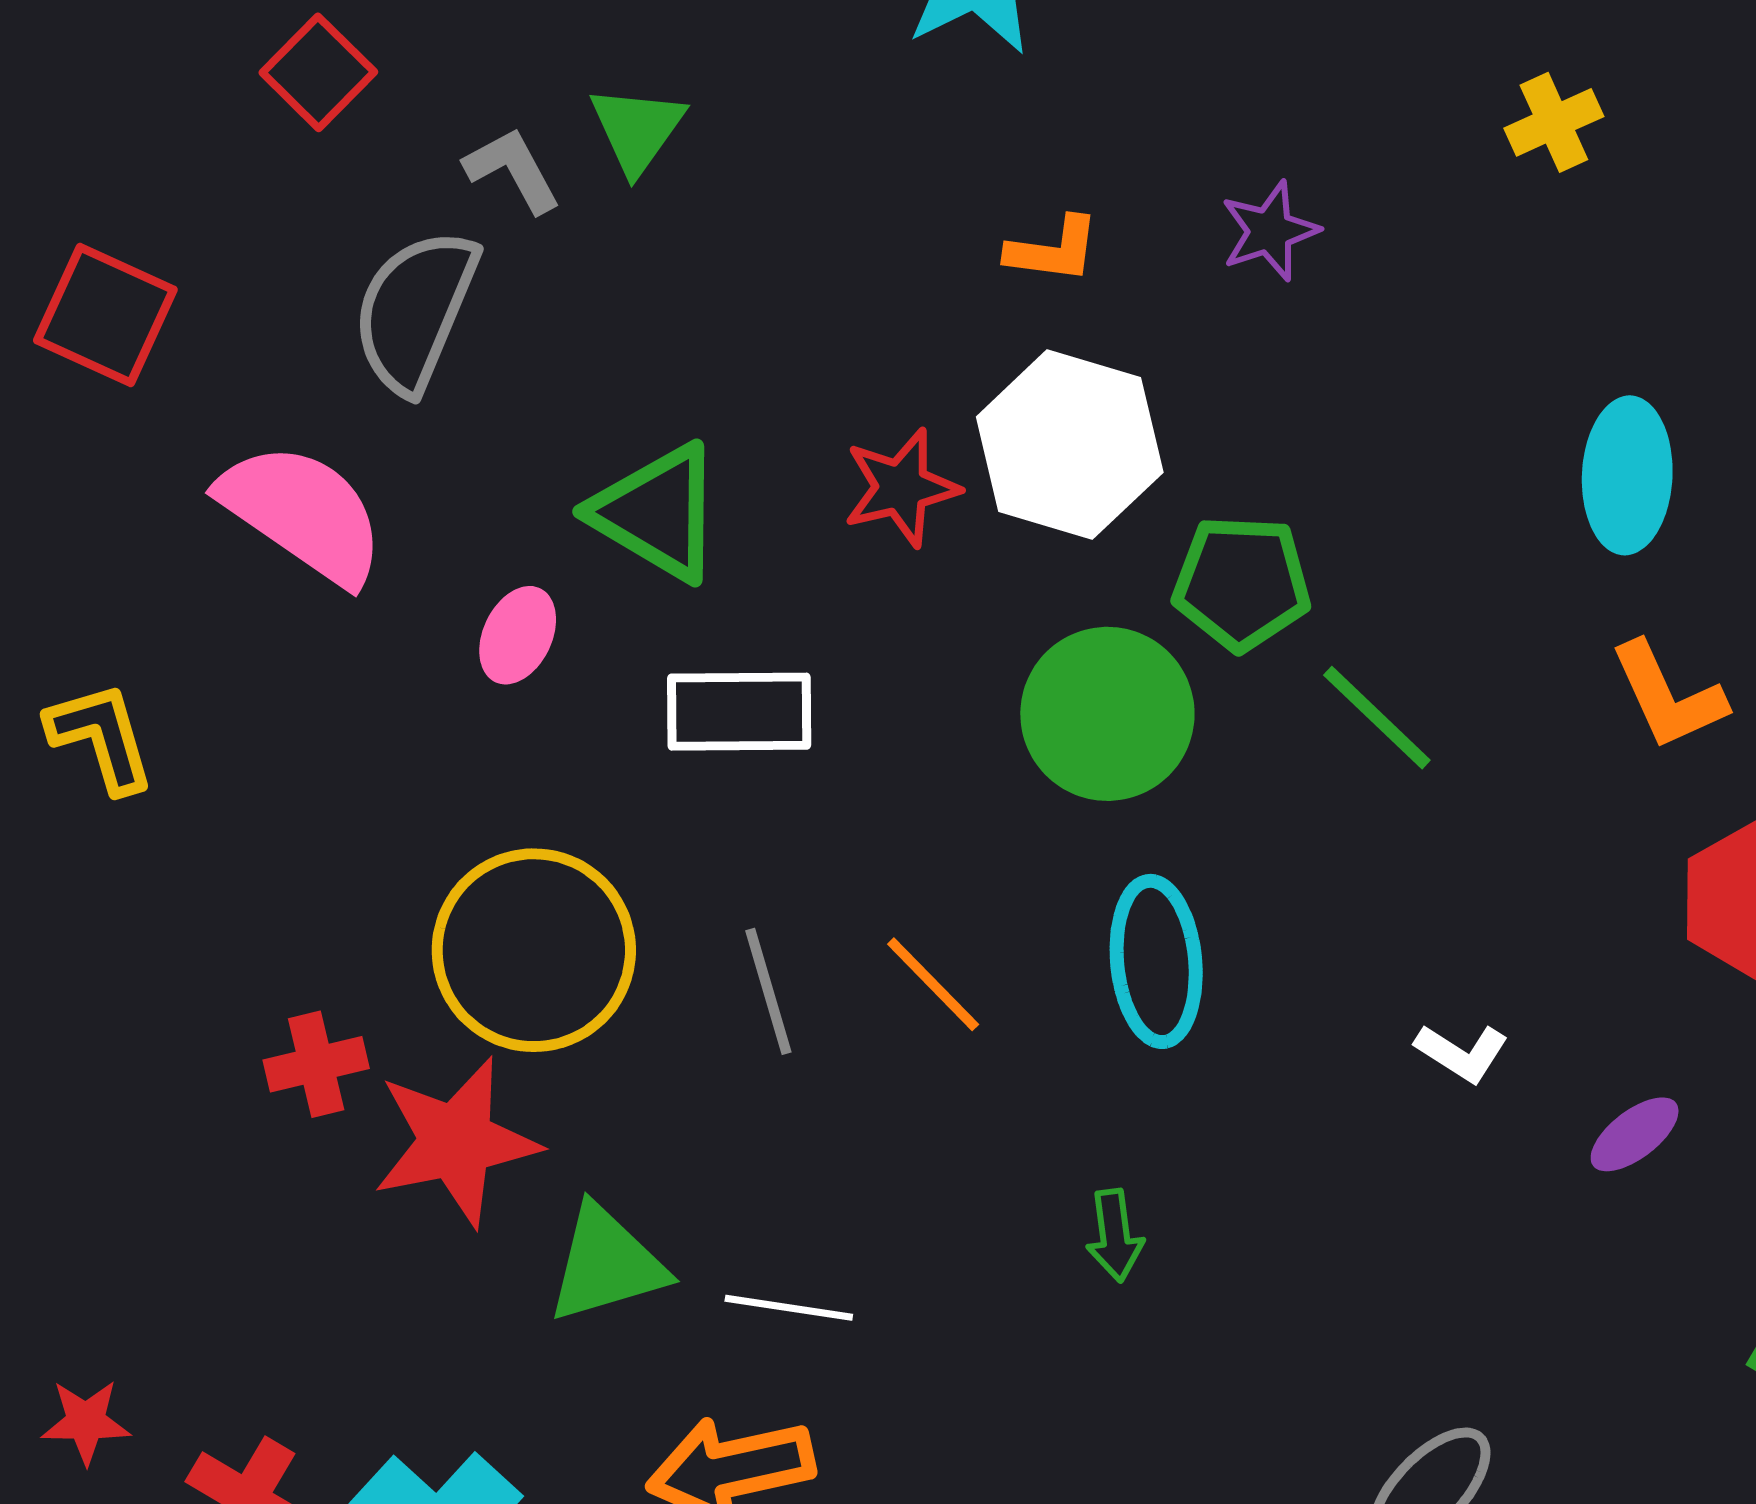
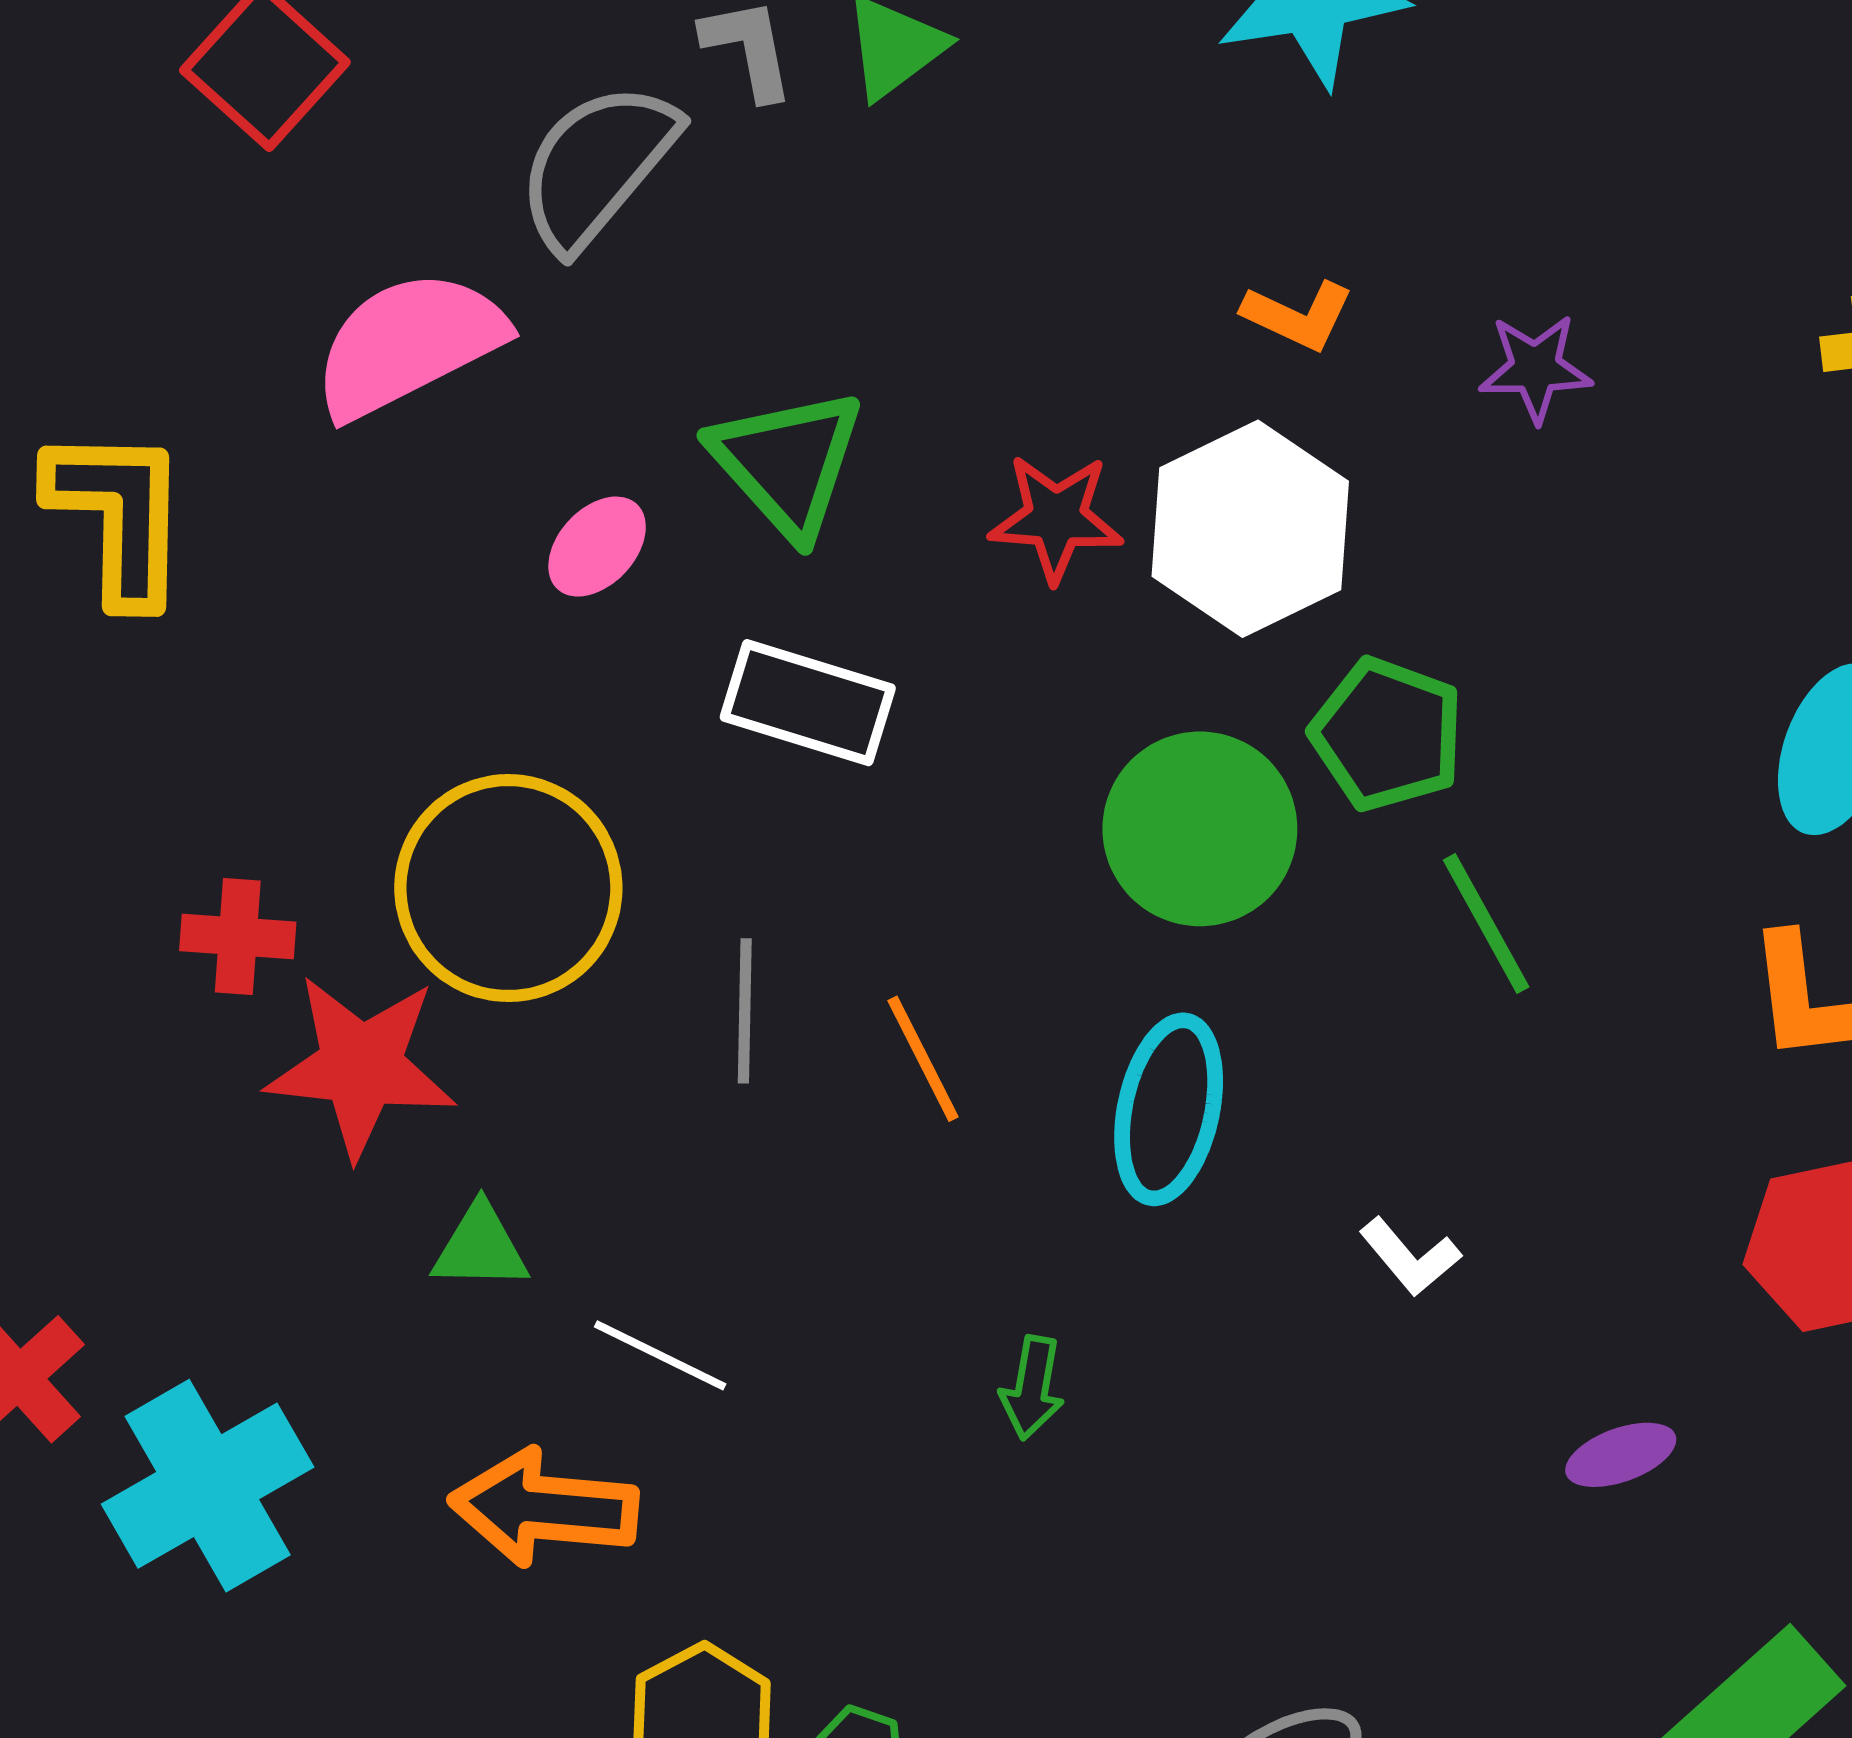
pink semicircle: (303, 513) -> (409, 344), turned -79
yellow L-shape: (101, 737) -> (118, 515), size x1.4
white L-shape: (1462, 1053) -> (1410, 1257), moved
green triangle: (606, 1264) -> (480, 1247), size x0.7

